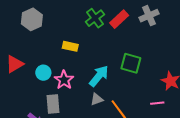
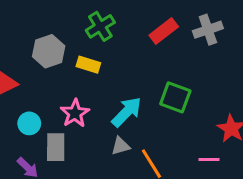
green cross: (95, 18) -> (100, 26), moved
gray hexagon: (32, 19) -> (49, 51), moved
cyan circle: (43, 73) -> (29, 123), moved

